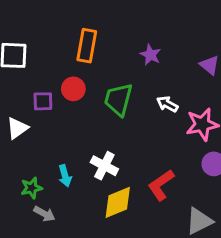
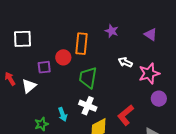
orange rectangle: (87, 46) -> (81, 44), moved
green trapezoid: (118, 99) -> (88, 78), moved

